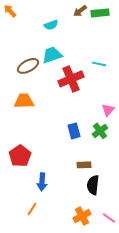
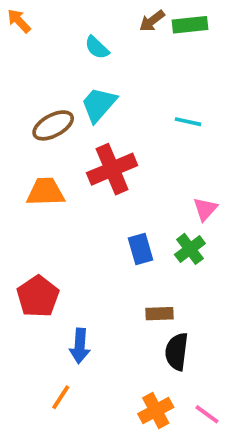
cyan semicircle: (51, 25) -> (97, 48), turned 64
cyan trapezoid: (52, 55) -> (99, 105), turned -30
red cross: (71, 79) -> (112, 169), moved

